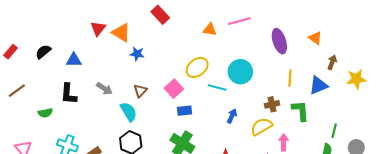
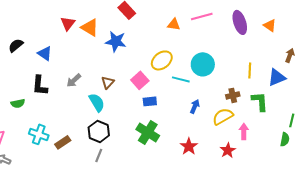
orange triangle: (315, 38) -> (270, 25), moved
purple ellipse: (279, 41) -> (240, 22), moved
blue star: (137, 54) -> (116, 41), moved, size x1.5
blue triangle: (74, 60) -> (45, 53), turned 35
gray arrow: (104, 89) -> (74, 80), turned 105

